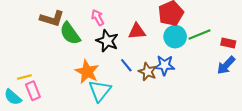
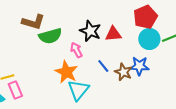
pink arrow: (98, 18) -> (76, 50), moved
green semicircle: (70, 33) -> (50, 36), turned -70
black star: (107, 41) -> (90, 31), moved

